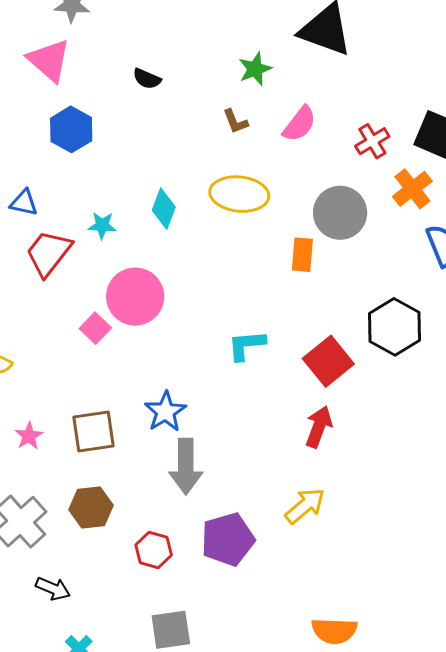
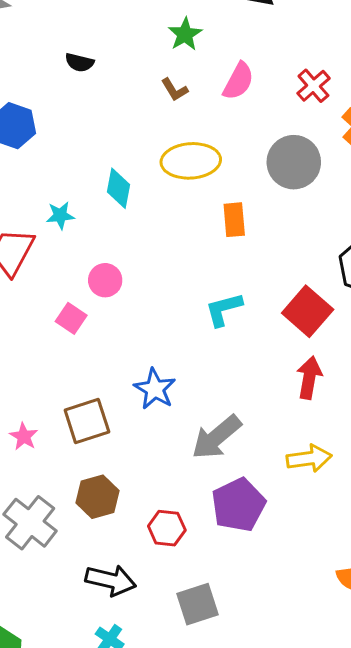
orange rectangle: (302, 255) -> (234, 220), moved
pink circle: (135, 297) -> (105, 280), size x0.6
gray arrow: (186, 466) -> (216, 437), moved, turned 60
yellow arrow: (305, 506) -> (309, 458), turned 42
black arrow: (53, 589) -> (111, 580), moved, size x1.4

